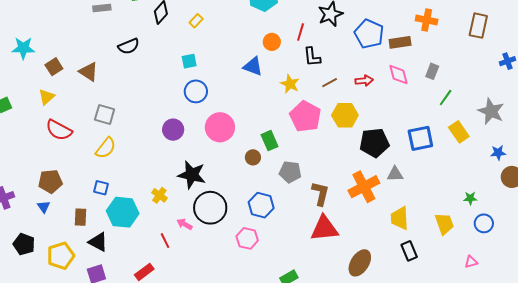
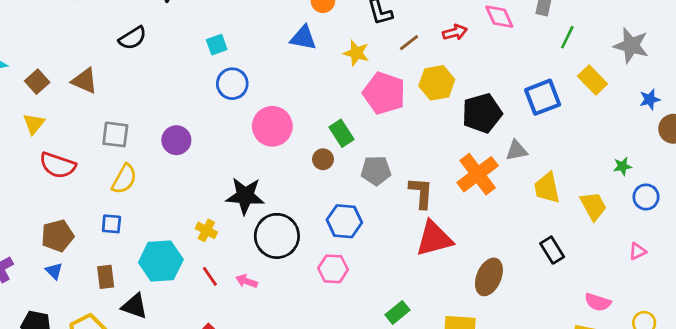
purple circle: (173, 130) -> (176, 140), moved
blue square: (101, 188) -> (111, 224), moved
yellow trapezoid: (400, 218) -> (547, 188), moved
pink arrow: (185, 224) -> (247, 281), moved
red line: (165, 241) -> (210, 276), moved

